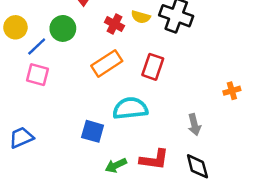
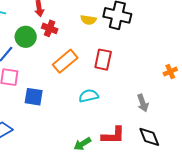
red cross: (114, 24) -> (50, 28), moved
cyan semicircle: (130, 108) -> (89, 96), size x0.7
blue square: (93, 131) -> (34, 97), moved

